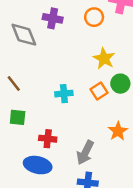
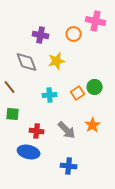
gray diamond: (24, 35) -> (27, 62), moved
yellow star: (104, 58) -> (57, 61), moved, turned 30
gray arrow: (85, 152) -> (67, 130), moved, turned -72

